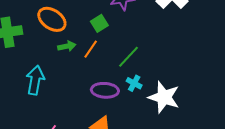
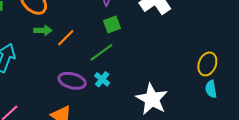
green square: (99, 23) -> (112, 24), moved
white star: (164, 97) -> (152, 99), moved

